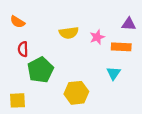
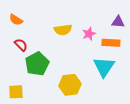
red semicircle: (23, 49) -> (21, 45), turned 136
cyan triangle: (114, 73) -> (104, 67), size x1.6

